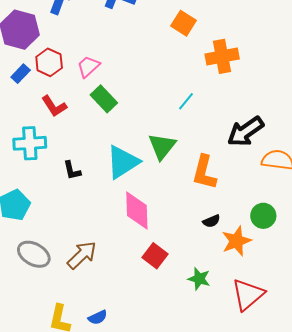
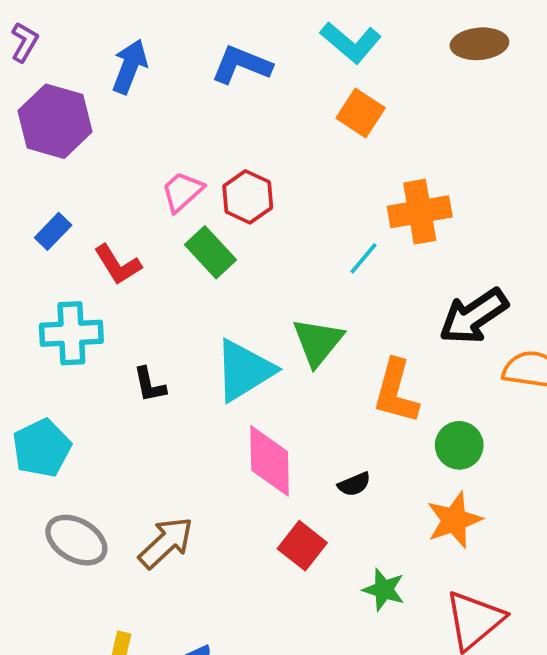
orange cross: (222, 56) -> (420, 212), moved
red hexagon: (49, 62) -> (248, 197), moved
blue rectangle: (21, 74) -> (53, 231), moved
green circle: (263, 216) -> (459, 445), moved
black semicircle: (211, 221) -> (354, 484), moved

